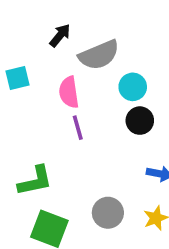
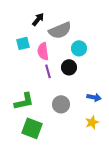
cyan square: (17, 78) -> (23, 43), moved
black circle: (140, 121) -> (69, 67), moved
gray circle: (108, 213) -> (61, 104), moved

